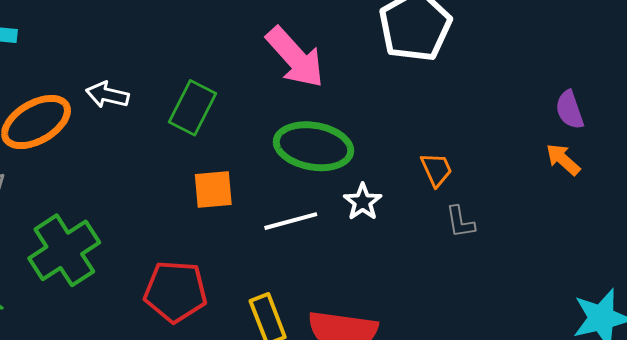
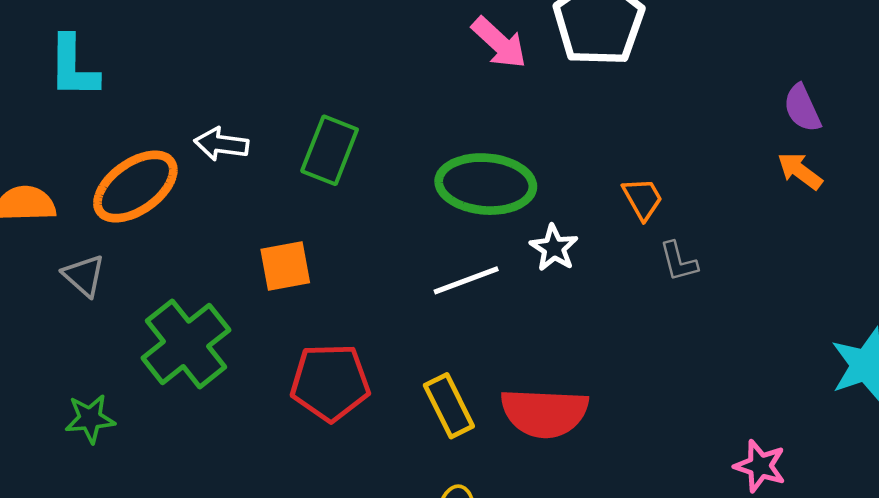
pink arrow: (295, 57) -> (499, 43), moved, size x0.7
orange square: (213, 190) -> (285, 266), moved

